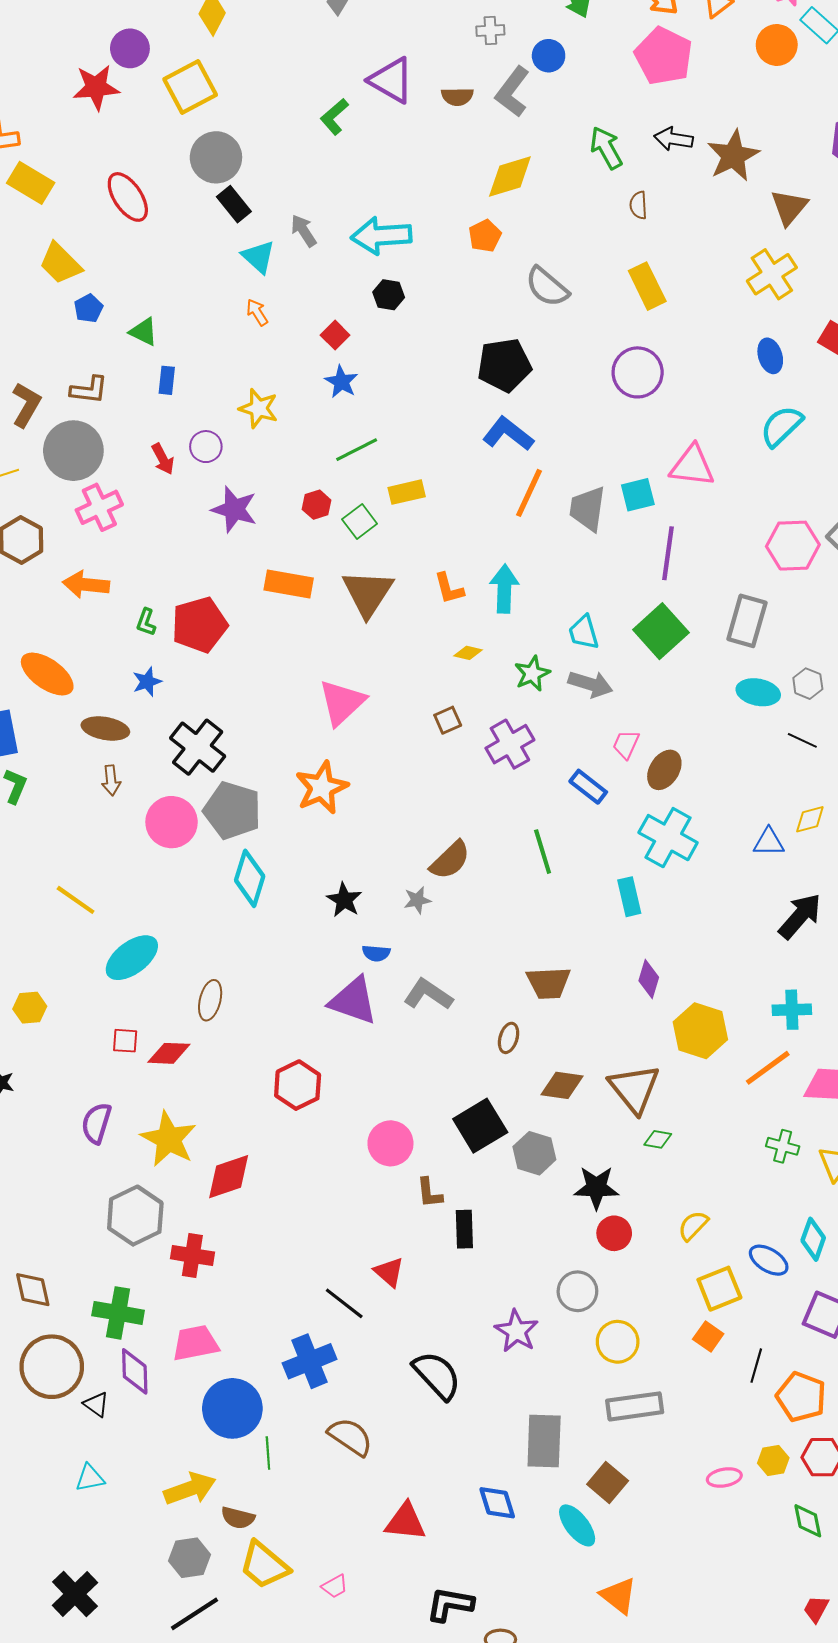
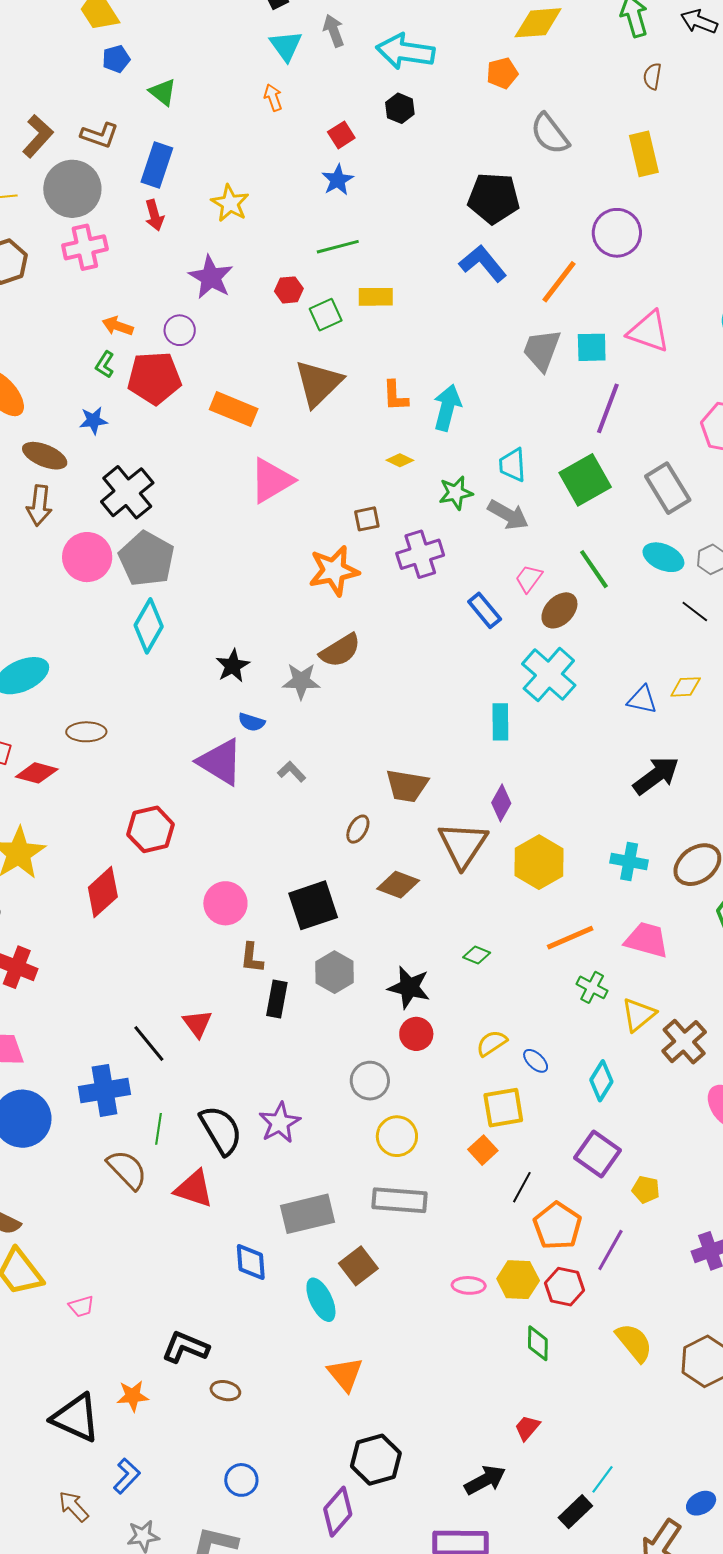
blue rectangle: (167, 380) -> (157, 165), moved, size x1.6
yellow star: (259, 408) -> (230, 203), moved
purple circle: (206, 447) -> (180, 330), moved
orange line: (529, 493) -> (559, 282), moved
orange rectangle: (289, 584) -> (234, 409), moved
orange arrow: (86, 585) -> (118, 326), moved, size x0.7
gray rectangle: (747, 621) -> (668, 488), turned -60
brown arrow: (111, 780) -> (39, 505), size x1.4
orange star: (322, 788) -> (334, 571), moved
green line: (543, 852) -> (594, 569), moved, turned -30
gray star: (417, 900) -> (301, 681), size x1.4
gray L-shape: (428, 994) -> (292, 772), size x0.6
brown ellipse: (210, 1000) -> (86, 732), turned 63
orange line: (768, 1068) -> (570, 938), moved
brown triangle: (634, 1089) -> (463, 845), moved
gray hexagon: (534, 1153) -> (334, 972), moved
red diamond: (229, 1177) -> (103, 892), moved, turned -36
blue ellipse: (769, 1260) -> (536, 1061), moved, size x0.7
purple star: (516, 1331) -> (280, 1123), moved
gray rectangle: (544, 1441) -> (307, 1214), turned 62
green line: (268, 1453) -> (158, 1129), moved
yellow hexagon: (773, 1460) -> (518, 1280), size x1.4
red triangle: (405, 1522) -> (194, 1189), moved

